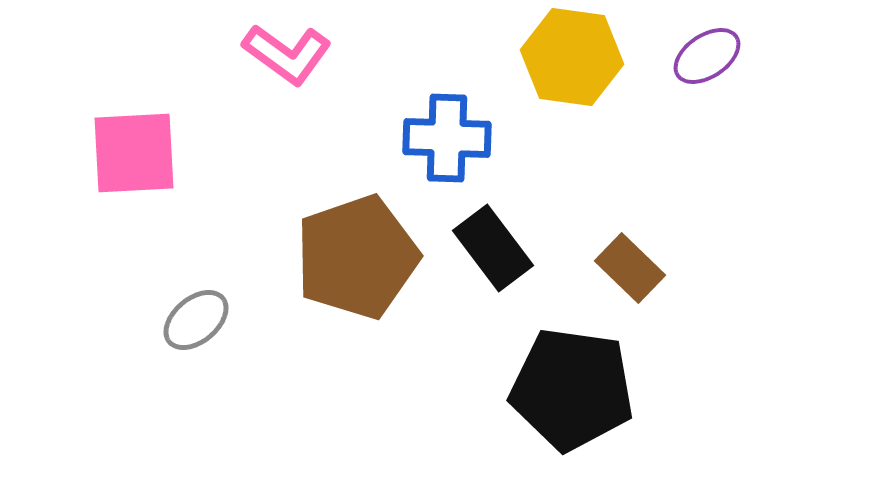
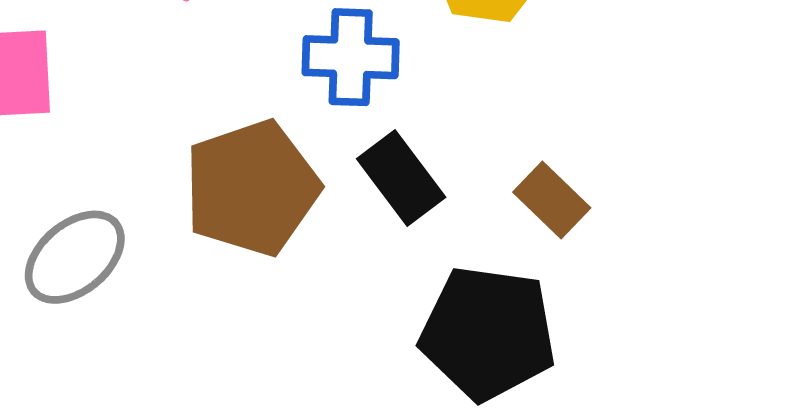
gray ellipse: (196, 320) -> (75, 257), size x1.4

